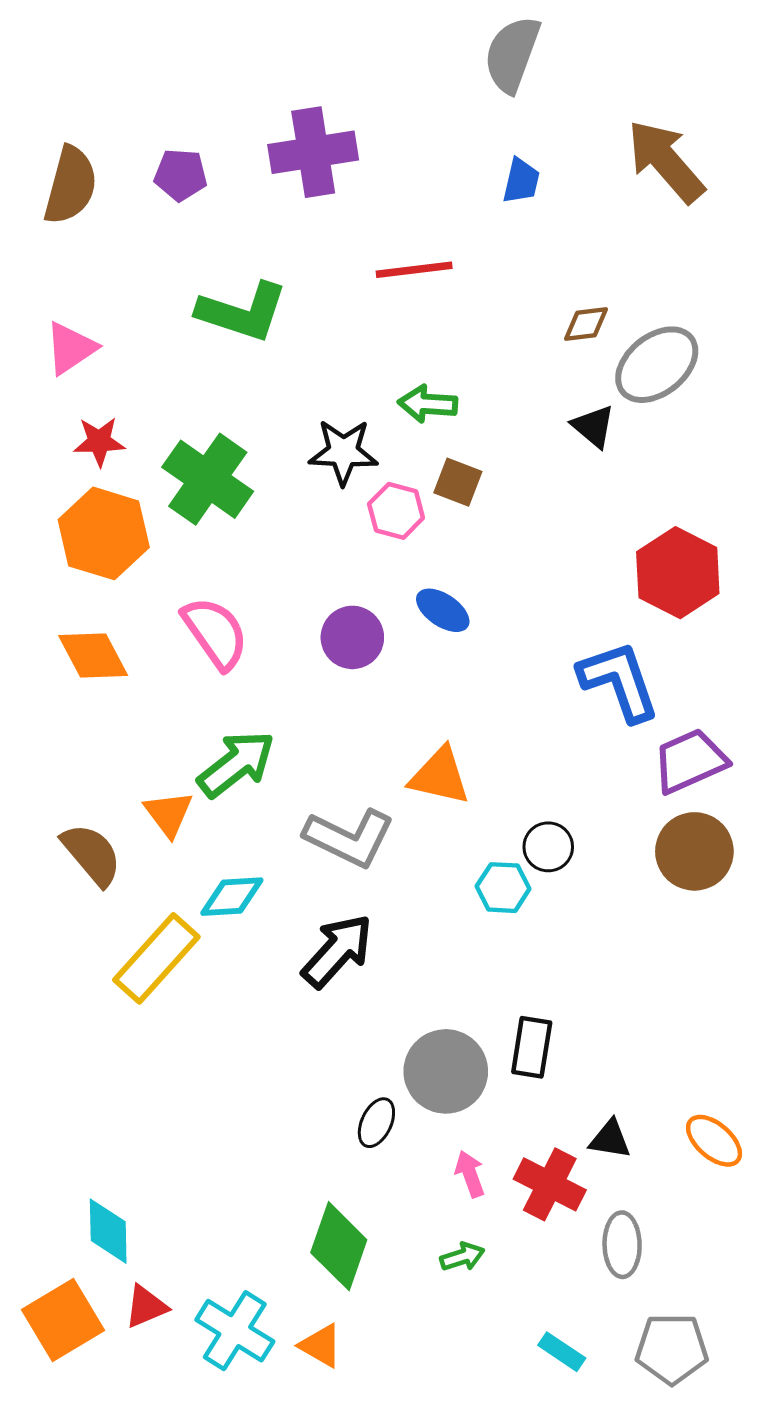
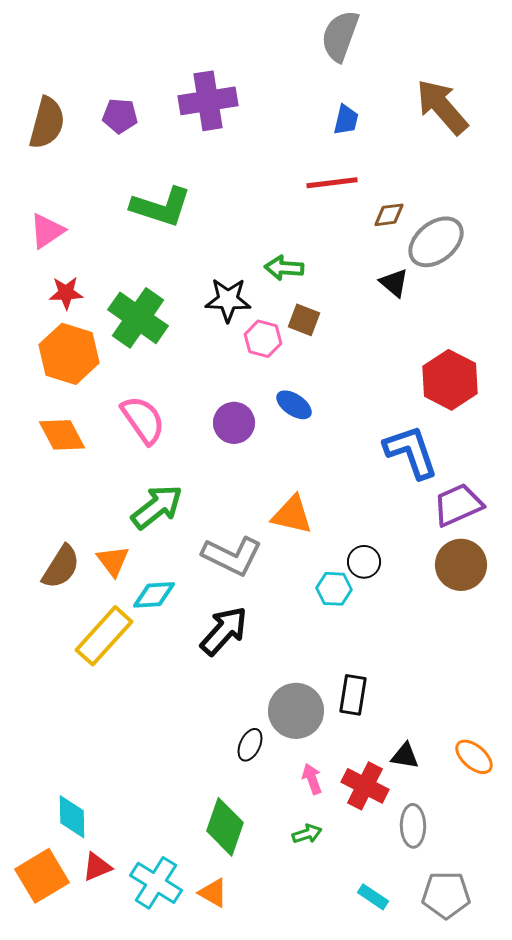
red line: (414, 270) -> (332, 183), moved
orange triangle: (169, 814) -> (113, 561), moved
brown semicircle: (92, 854) -> (61, 567), turned 72

